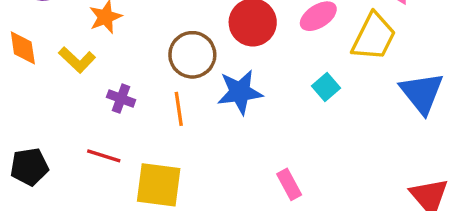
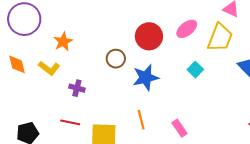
brown circle: (192, 55) -> (116, 59), size x0.7
orange line: (179, 109) -> (141, 120), moved

